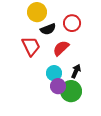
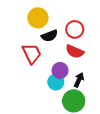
red semicircle: (61, 48) -> (75, 52), moved, turned -114
purple circle: (58, 86) -> (60, 70), moved

